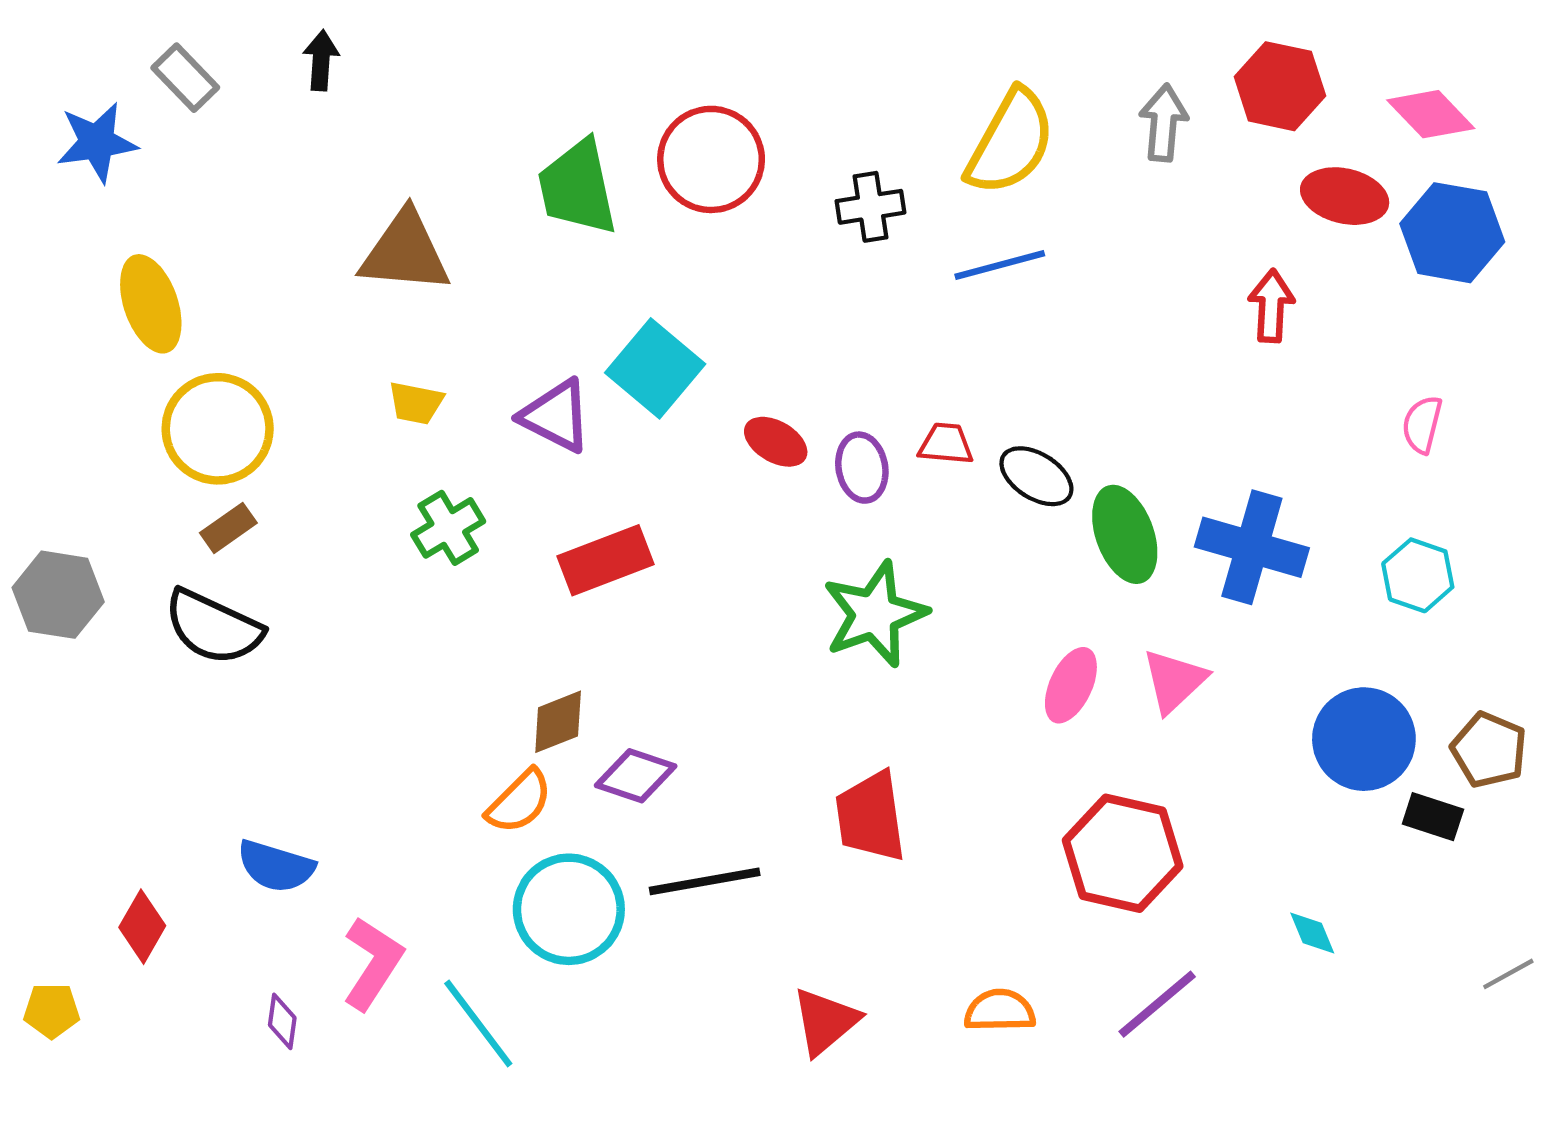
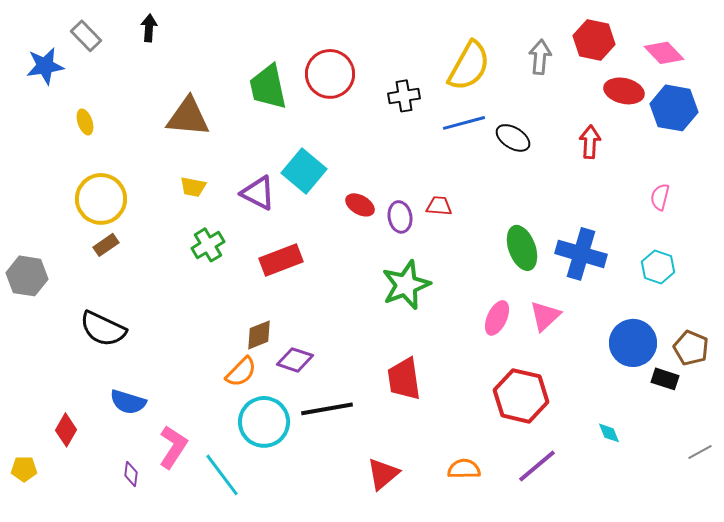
yellow ellipse: (151, 304) -> (85, 122), moved, size x0.6
black ellipse: (1036, 476) -> (513, 138), moved
black semicircle: (213, 627) -> (103, 329), moved

